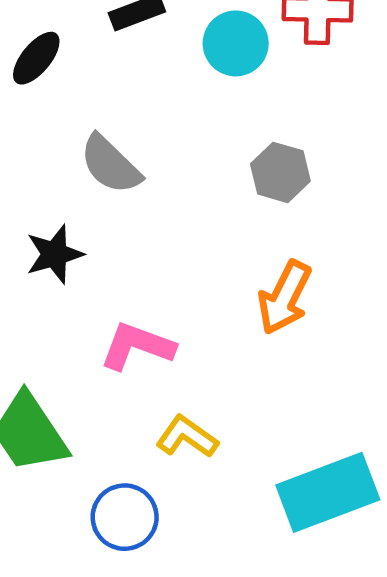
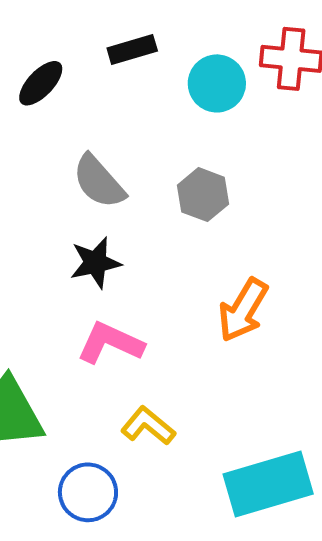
gray hexagon: (280, 172) -> (203, 195), moved
black star: (55, 254) -> (95, 263), moved

